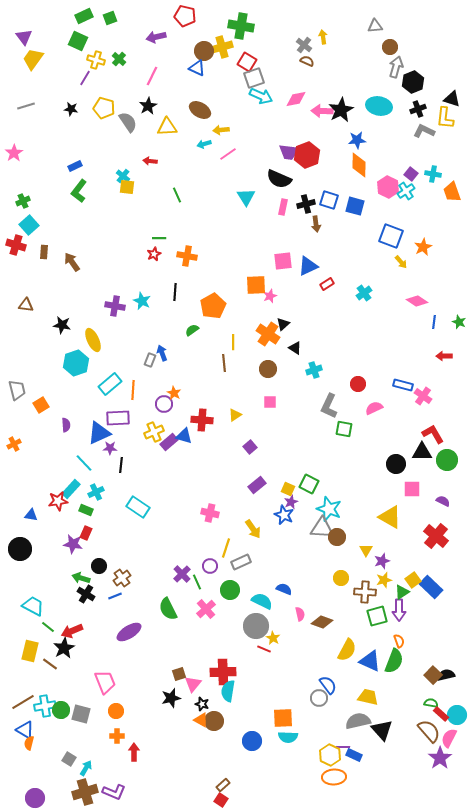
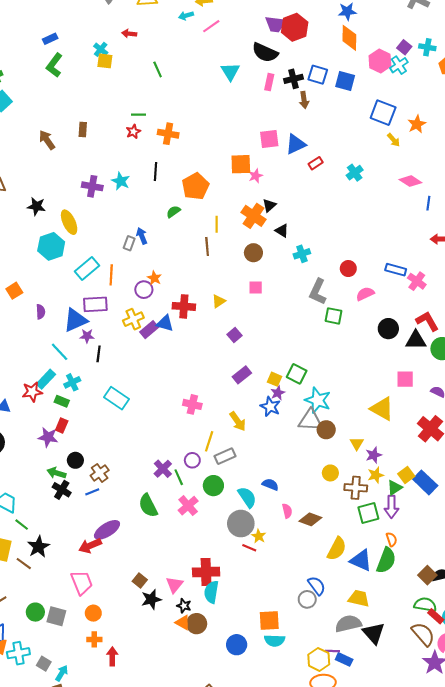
brown rectangle: (44, 252) -> (83, 129), moved
black circle: (396, 464) -> (388, 329), moved
cyan semicircle: (262, 601) -> (247, 497), turned 30
red arrow: (72, 631) -> (90, 546), moved
brown square: (179, 674) -> (140, 580), moved, turned -32
green semicircle: (431, 703) -> (425, 605), size x1.5
cyan cross: (45, 706) -> (18, 653), moved

